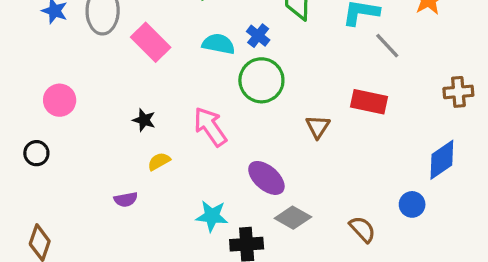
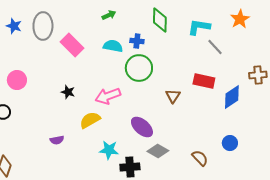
blue cross: (258, 36) -> (137, 41), turned -32
pink arrow: (210, 127) -> (108, 96), turned -75
blue diamond: (442, 160) -> (232, 97), moved
yellow semicircle: (159, 161) -> (90, 120), moved, size x1.5

